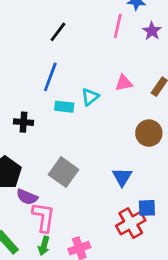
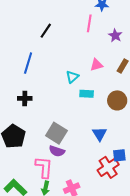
purple star: (152, 31) -> (115, 35), moved
blue line: (50, 77) -> (28, 63), moved
cyan rectangle: (64, 107) -> (87, 94), moved
purple semicircle: (27, 197) -> (57, 151), moved

